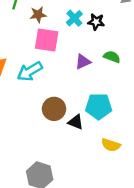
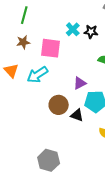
brown star: (38, 15) -> (23, 42), moved
purple triangle: (83, 62) -> (80, 83), moved

